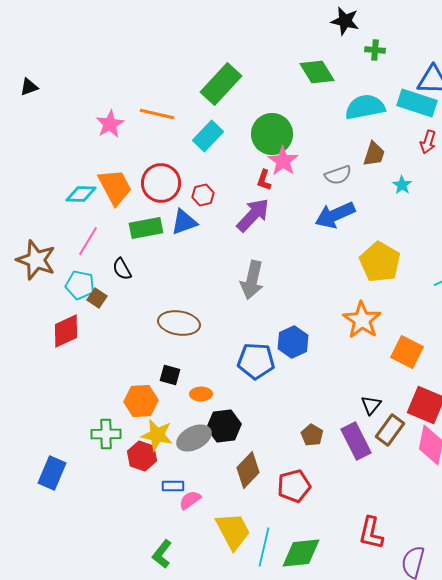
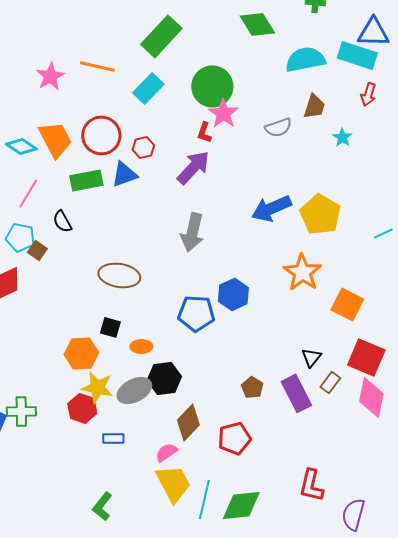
cyan diamond: (81, 194) -> (21, 146), turned 32
blue arrow: (335, 215) -> (271, 208), moved
brown rectangle: (390, 430) -> (330, 382), size x0.7
green cross: (106, 434) -> (21, 411), moved
pink semicircle: (190, 500) -> (166, 452), moved

